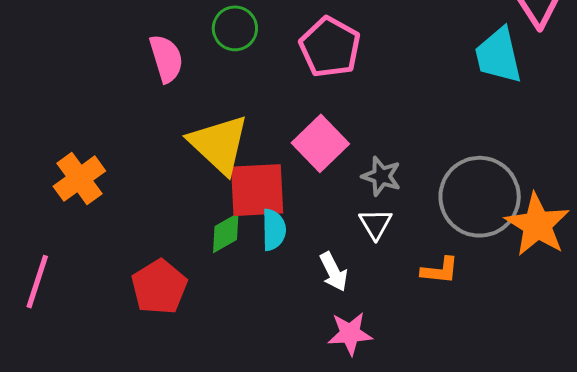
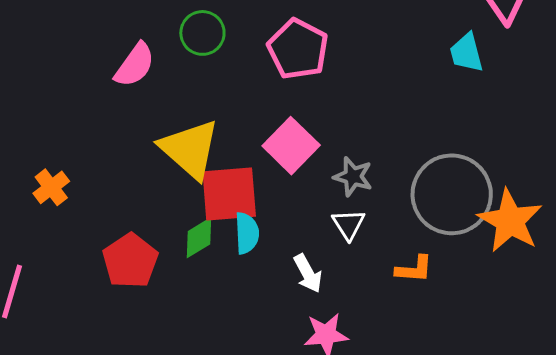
cyan trapezoid: (498, 56) -> (467, 53), size x0.7
pink semicircle: (166, 58) -> (135, 65), turned 54
orange cross: (79, 179) -> (51, 187), size x0.7
red pentagon: (159, 287) -> (130, 261), moved

